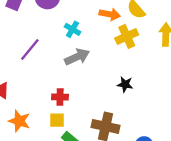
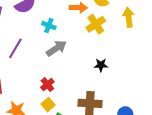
red cross: (60, 97) -> (47, 85), turned -32
yellow square: (57, 120) -> (48, 105), turned -32

